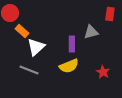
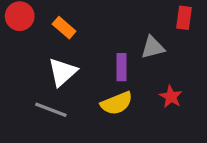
orange rectangle: (22, 31) -> (64, 28), moved
red star: (103, 72) -> (171, 97), moved

